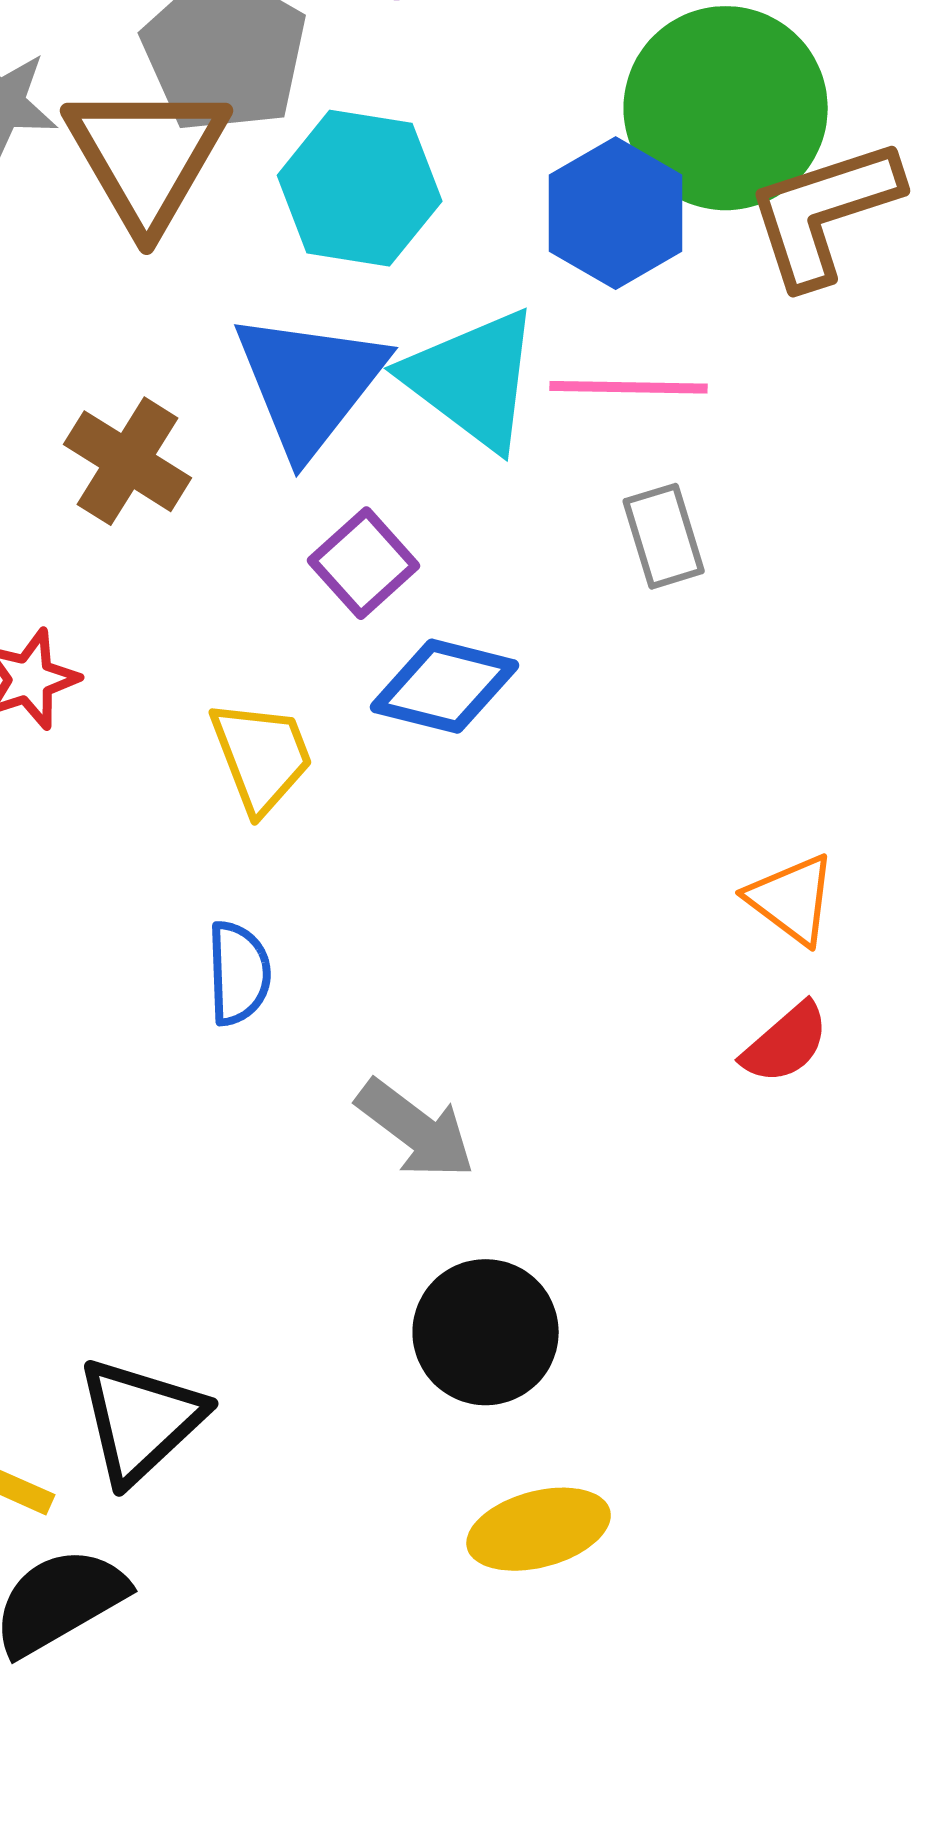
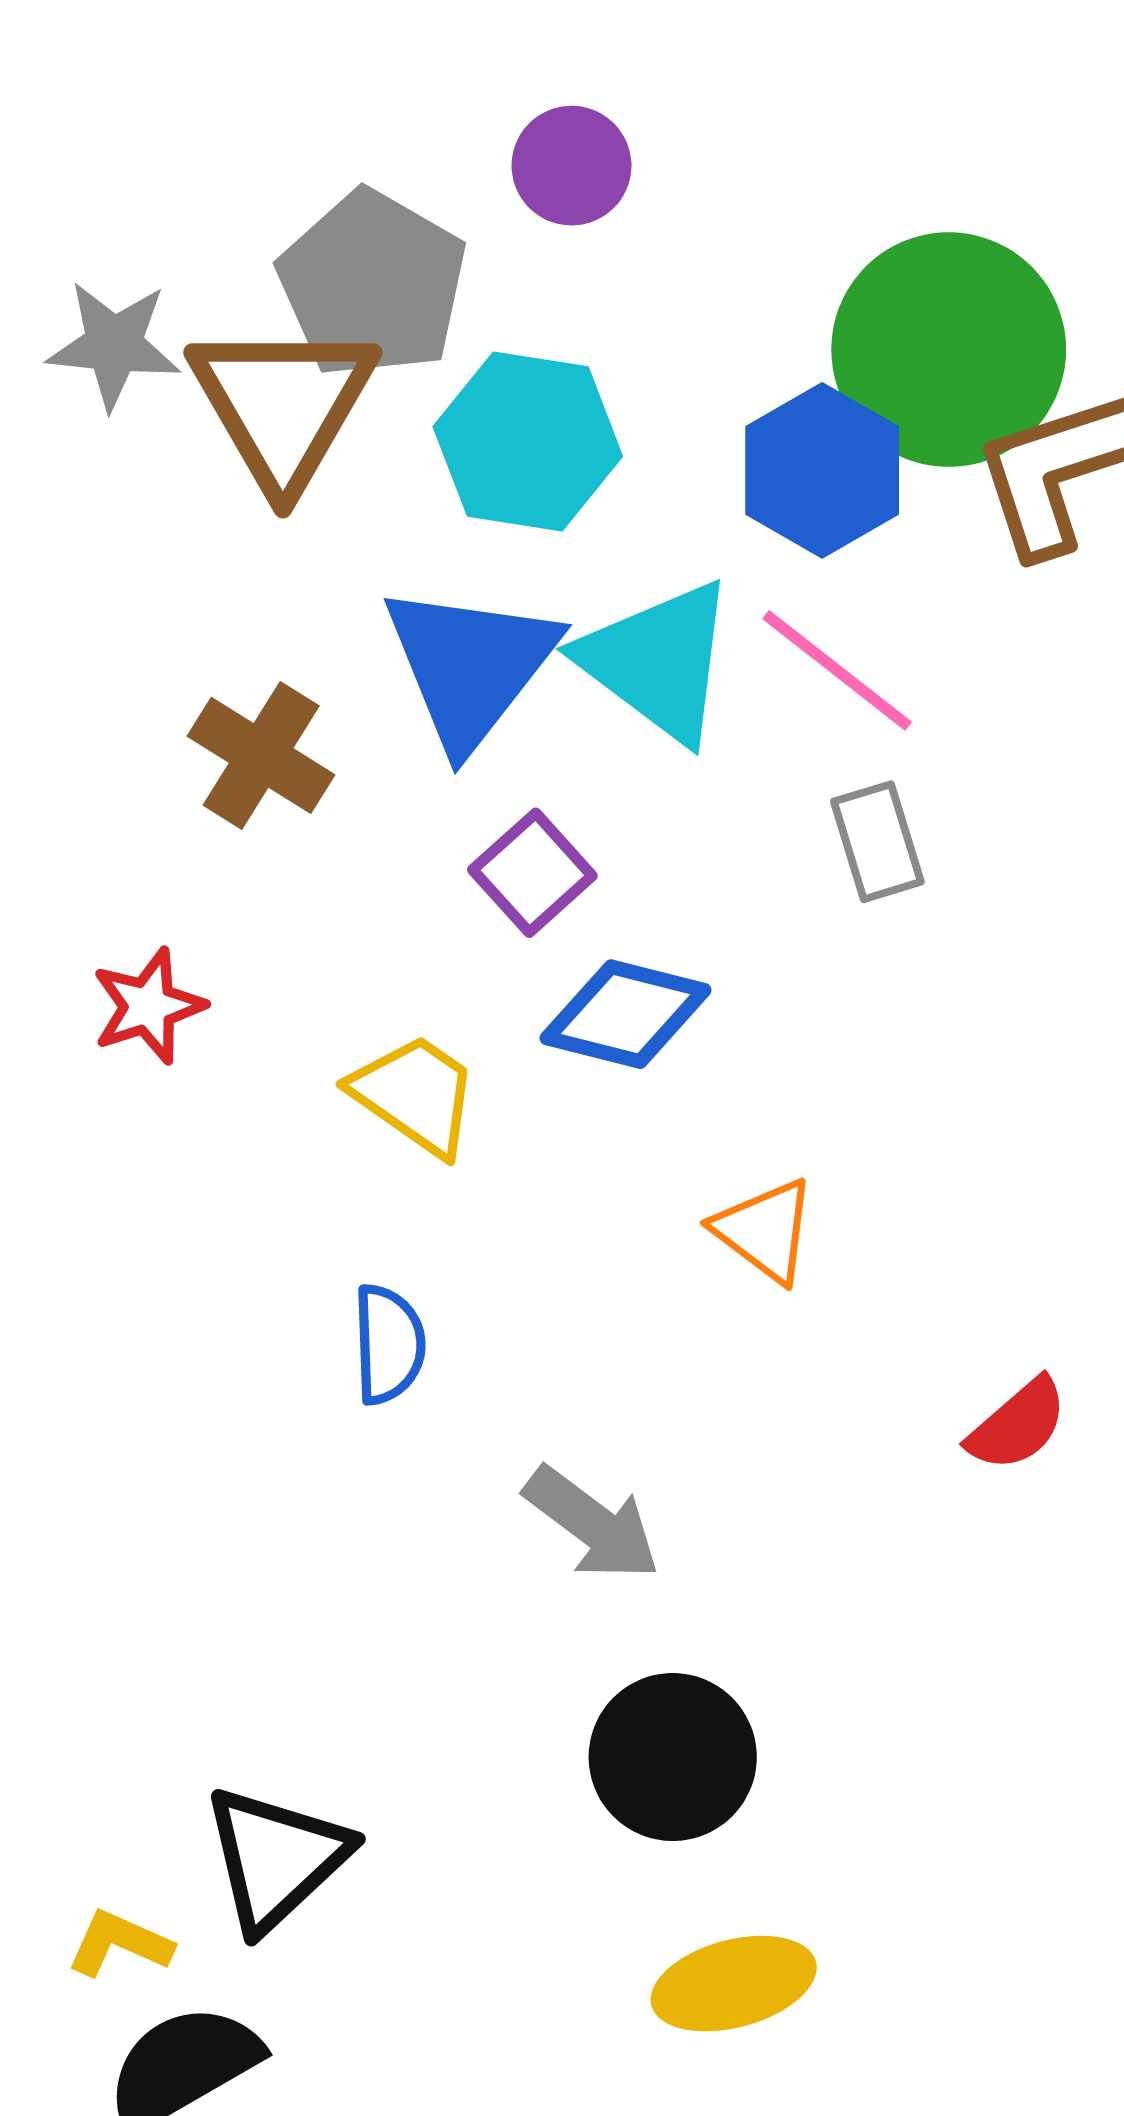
pink line: (629, 387) -> (837, 670), turned 37
yellow trapezoid: (262, 756) -> (415, 1095), turned -34
orange triangle: (792, 899) -> (765, 1230), moved

